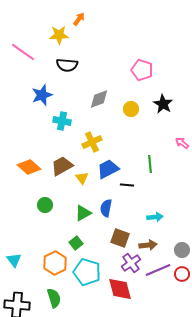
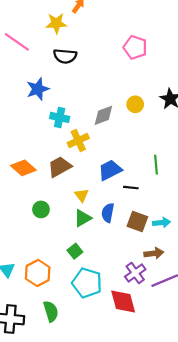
pink pentagon: (142, 70) -> (135, 47), moved
gray diamond: (99, 99) -> (103, 115), moved
yellow cross: (92, 142) -> (78, 140), moved
yellow triangle: (82, 178) -> (82, 195), moved
brown square: (120, 238) -> (137, 222), moved
orange hexagon: (55, 263) -> (38, 273), moved

